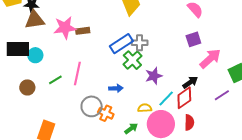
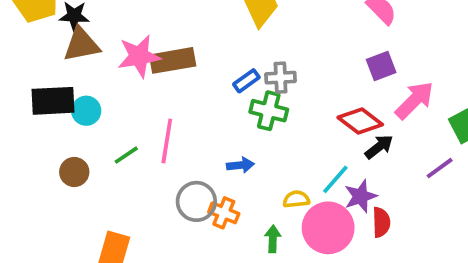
brown rectangle: (83, 31) -> (173, 60), size x1.6
blue rectangle: (121, 44) -> (246, 81), size x0.6
green cross: (132, 60) -> (269, 111), turned -30
purple star: (154, 76) -> (360, 196), moved
red diamond: (184, 98) -> (360, 121), moved, turned 75
green arrow: (131, 128) -> (273, 239), turned -48

